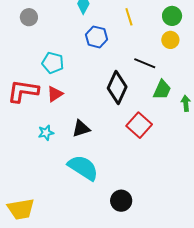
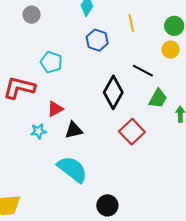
red triangle: (55, 94) -> (55, 109), moved

